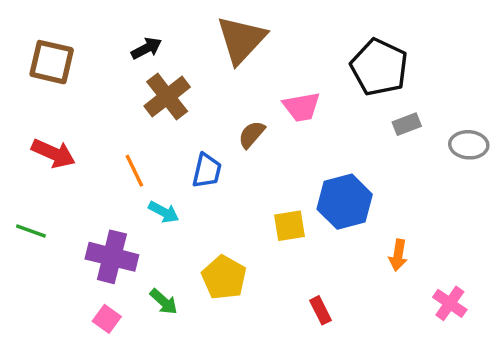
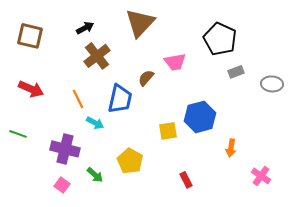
blue trapezoid: (207, 171) -> (120, 99), size x1.4

